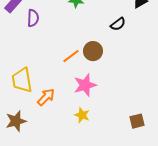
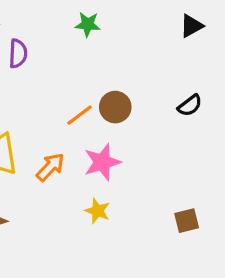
black semicircle: (118, 24) -> (190, 105), moved
orange arrow: (46, 97) -> (50, 167), moved

